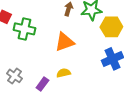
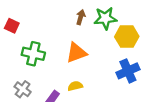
green cross: (24, 29) -> (33, 54), moved

